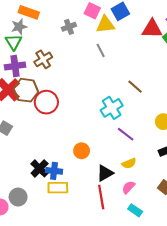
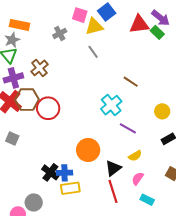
orange circle: (82, 151) -> (88, 150), size x1.5

